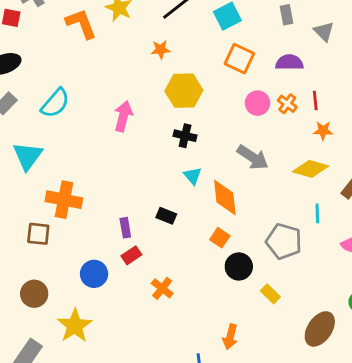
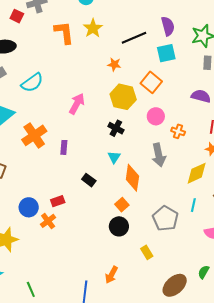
orange square: (239, 59) -> (151, 82), moved
pink circle: (257, 103) -> (156, 116), moved
orange cross: (287, 104) -> (178, 131), moved, turned -32
gray arrow: (253, 157) -> (159, 155), turned 30
yellow diamond: (311, 169) -> (197, 173), turned -55
orange cross: (64, 200) -> (34, 135), moved, turned 30
purple rectangle: (125, 228) -> (64, 147), moved
black circle: (239, 266) -> (119, 226), moved
orange cross: (162, 288) -> (48, 221), moved

